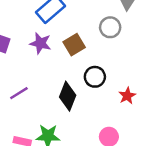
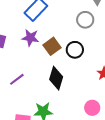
brown square: (74, 45) -> (52, 46), moved
black circle: (95, 77) -> (75, 50), moved

